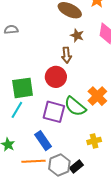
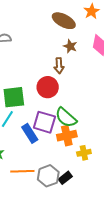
orange cross: (97, 96) -> (67, 136), moved, turned 30
blue rectangle: (43, 141) -> (30, 133), moved

